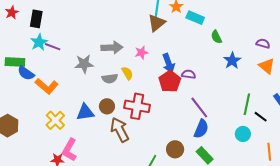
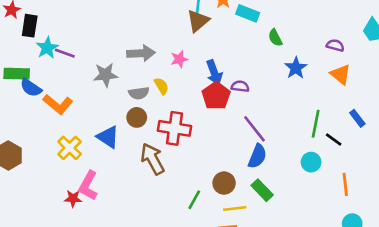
black rectangle: (36, 19) -> (30, 26), moved
brown circle: (107, 106) -> (137, 117), moved
blue triangle: (85, 112) -> (108, 137), turned 42

